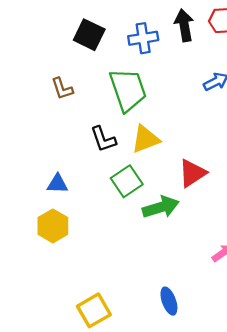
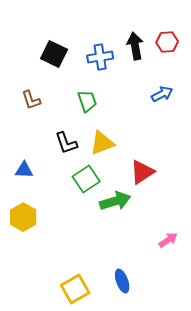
green trapezoid: (128, 90) -> (87, 101), size x0.6
blue triangle: (57, 184) -> (24, 170), moved
yellow square: (94, 310) -> (75, 289), moved

